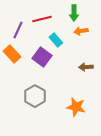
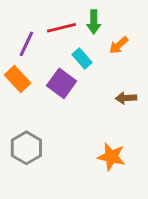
green arrow: (74, 13) -> (94, 22), moved
orange arrow: (81, 31) -> (119, 45), turned -32
gray hexagon: (35, 96) -> (26, 148), moved

